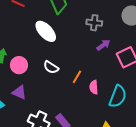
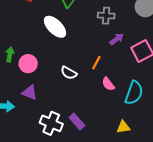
white semicircle: (51, 67) -> (69, 73), moved
orange line: (77, 77) -> (96, 63), moved
pink semicircle: (94, 87) -> (108, 84), turned -32

